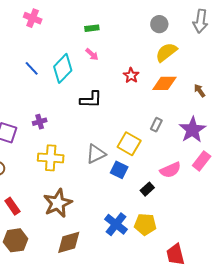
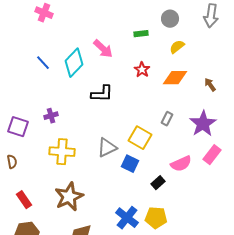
green rectangle: (92, 28) -> (141, 34), moved
yellow semicircle: (166, 52) -> (177, 47), size x0.7
pink arrow: (92, 54) -> (103, 49), size x1.5

